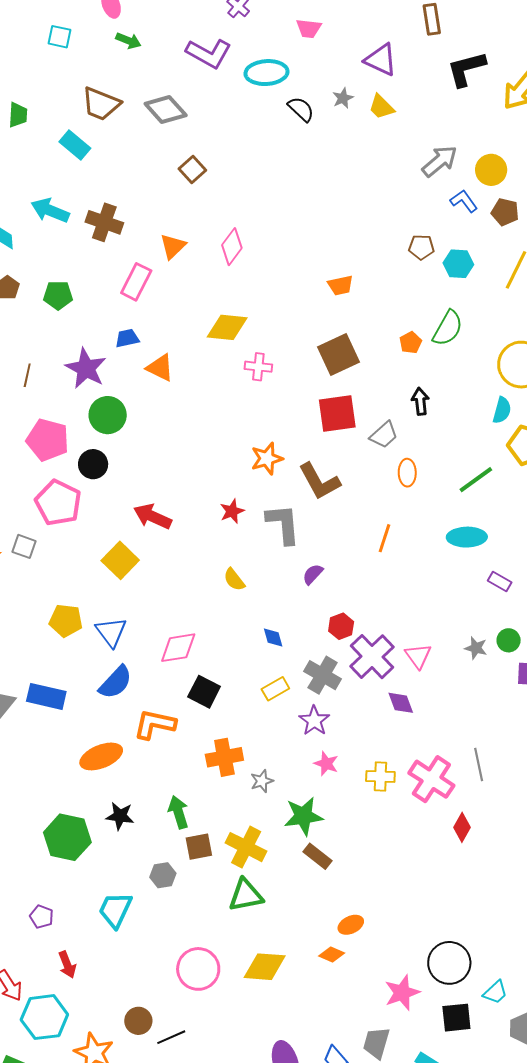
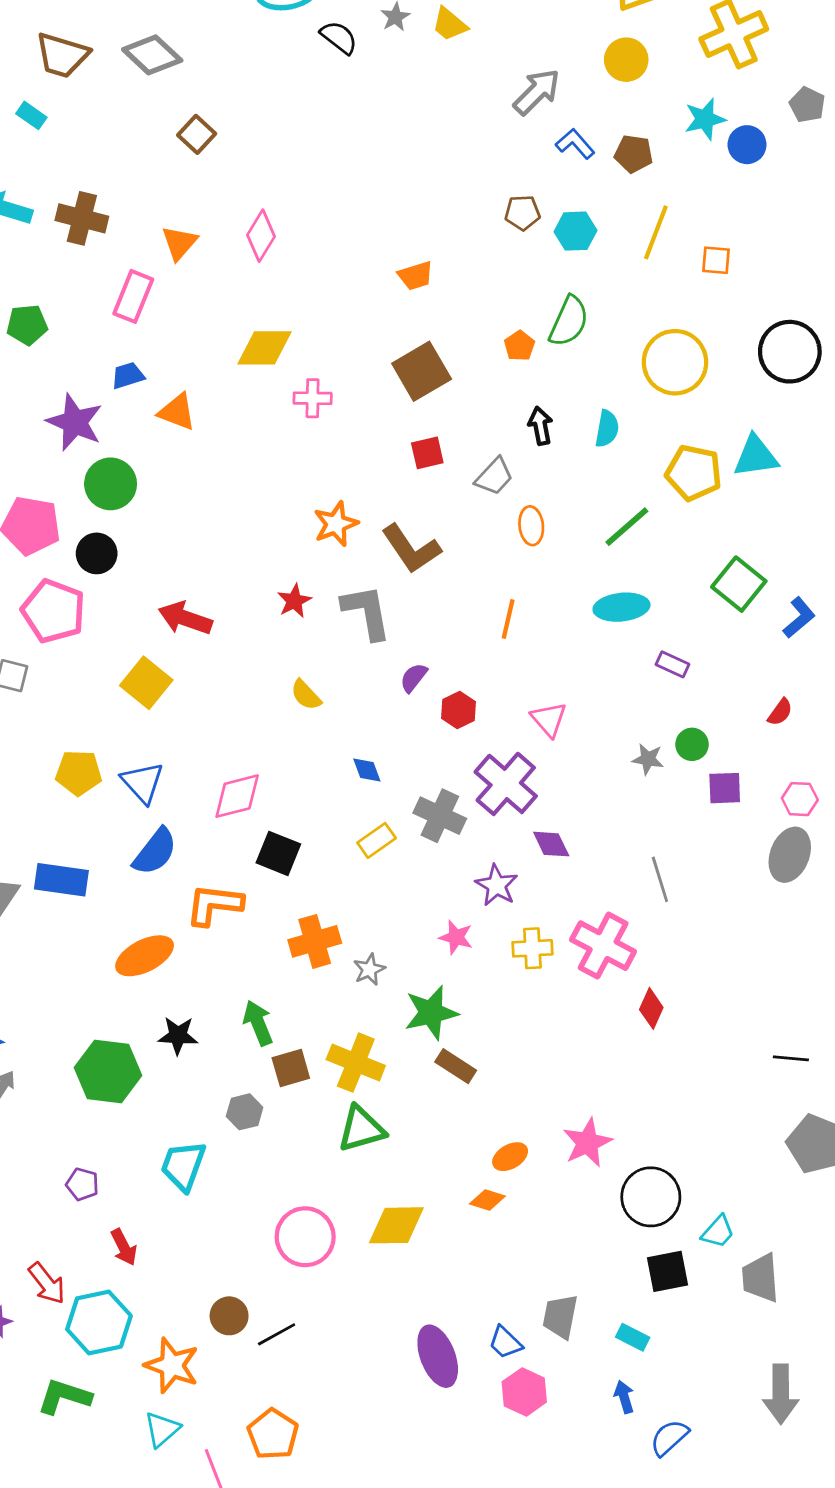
cyan rectangle: (75, 145) -> (31, 115), size x0.7
yellow circle: (491, 170) -> (626, 60), moved
cyan semicircle: (502, 410) -> (607, 429), moved
red square: (337, 413) -> (427, 453), size x0.6
red hexagon: (341, 626) -> (459, 710), moved
pink triangle: (418, 656) -> (549, 719), moved
purple star: (314, 721) -> (497, 885), moved
gray line: (479, 764) -> (660, 879), moved
pink star: (402, 993) -> (587, 1143), moved

